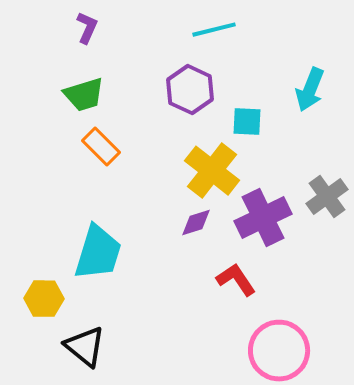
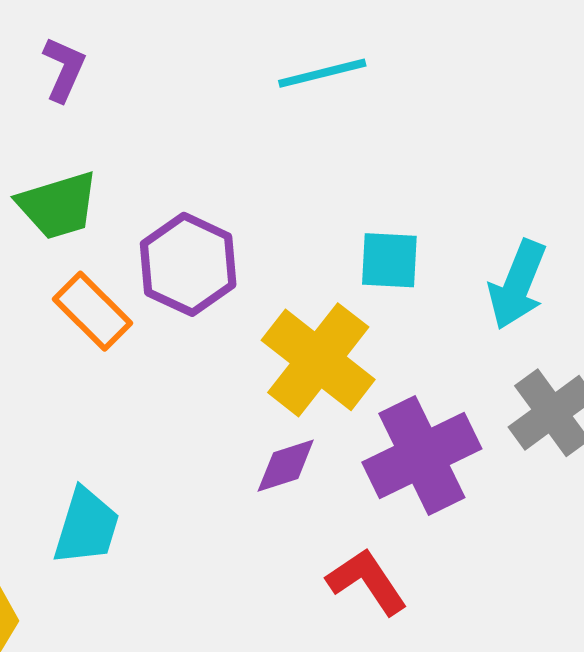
purple hexagon: (190, 90) -> (188, 264), moved
cyan arrow: (310, 90) -> (517, 285), moved
cyan trapezoid: (98, 253) -> (86, 527), size x0.7

